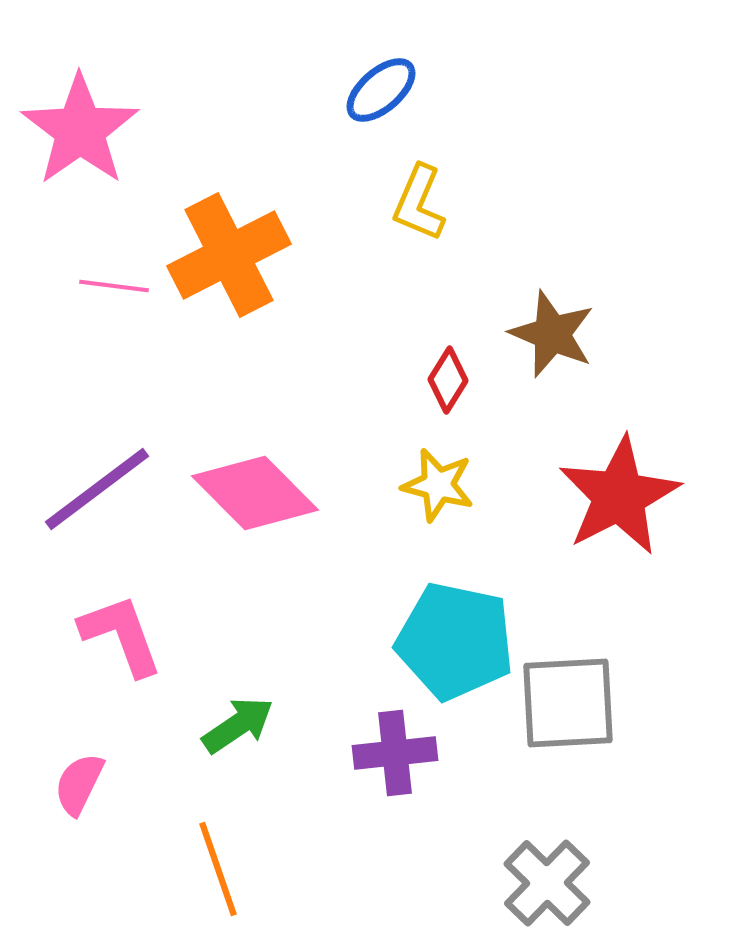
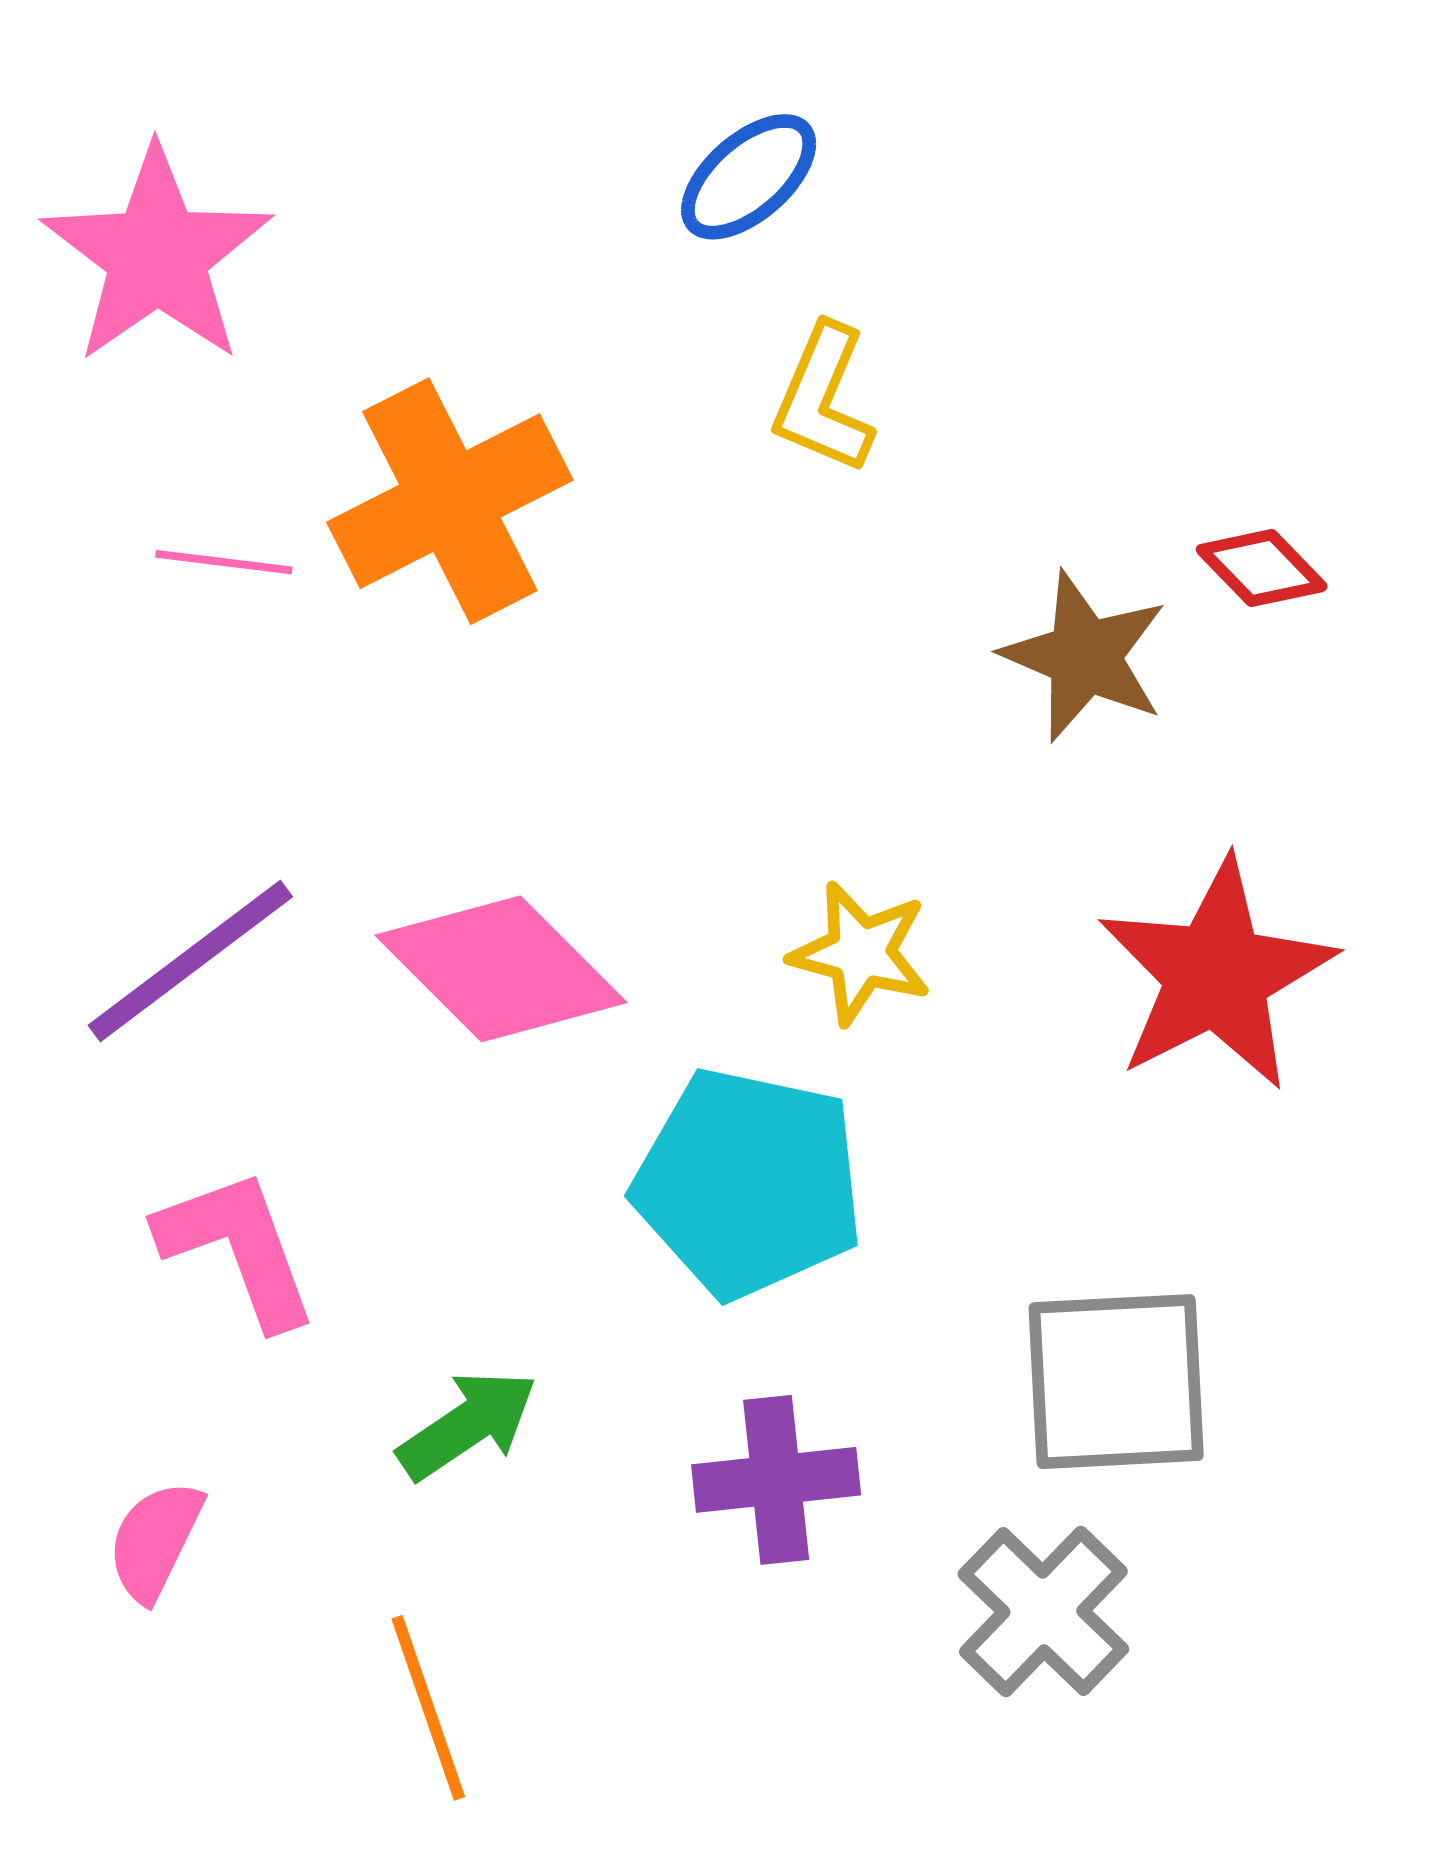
red diamond: (448, 380) -> (1262, 568), moved, turned -76
cyan pentagon: (455, 641) -> (749, 1183), moved
gray cross: (547, 883) -> (1043, 1612), moved

